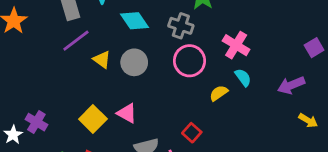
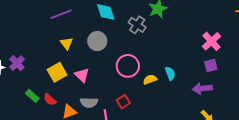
pink cross: (236, 45) -> (212, 41), moved
purple square: (314, 48) -> (211, 65), moved
yellow triangle: (102, 60) -> (67, 43), moved
pink circle: (190, 61) -> (128, 66), moved

